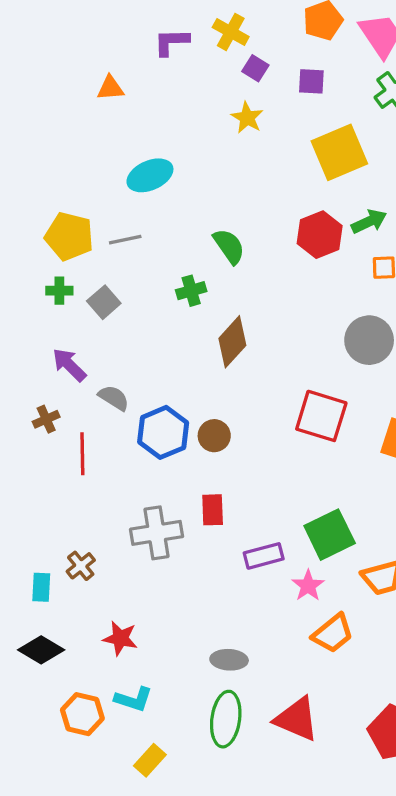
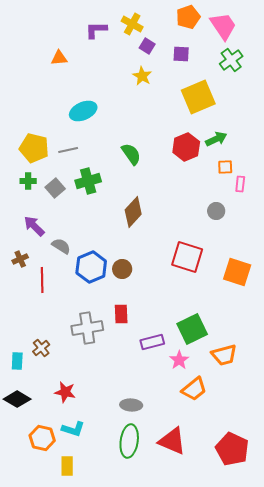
green cross: (191, 291) -> (88, 181), moved, size x1.4
gray circle: (369, 340) -> (216, 211), size x0.6
yellow rectangle: (150, 760) -> (67, 466), moved, turned -42

